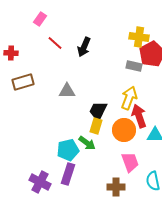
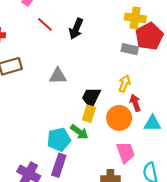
yellow arrow: (129, 98) -> (124, 84), size x0.7
red arrow: (139, 116) -> (135, 103), size x0.7

